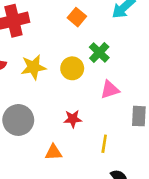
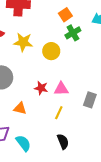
green cross: (99, 52) -> (73, 33), moved
pink triangle: (110, 90) -> (61, 89), moved

